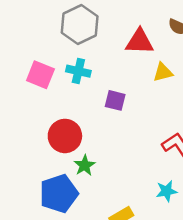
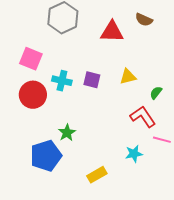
cyan cross: (78, 71) -> (62, 81), moved
yellow triangle: (163, 72) -> (128, 77), moved
red circle: (65, 136) -> (33, 95), moved

